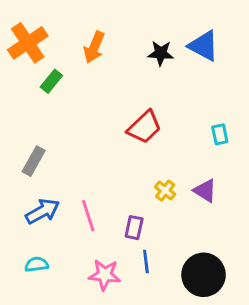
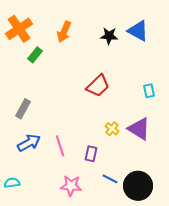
purple triangle: (205, 191) -> (139, 129), size x1.4
blue line: (146, 262) -> (110, 179), moved, turned -56
cyan semicircle: (37, 264) -> (12, 183), moved

